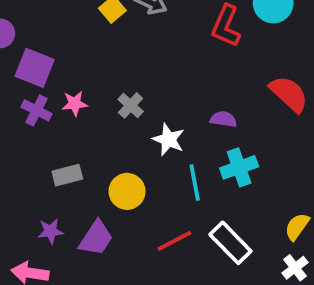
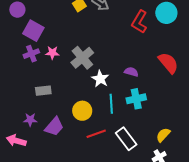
gray cross: (131, 105) -> (82, 58), size x1.6
purple cross: (36, 110) -> (31, 54), turned 35
yellow circle: (127, 191) -> (82, 111), moved

